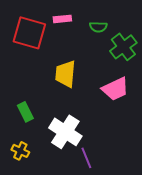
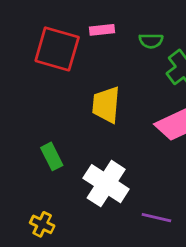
yellow cross: (20, 151) -> (42, 224), moved
purple line: (86, 158) -> (156, 218), moved, turned -55

